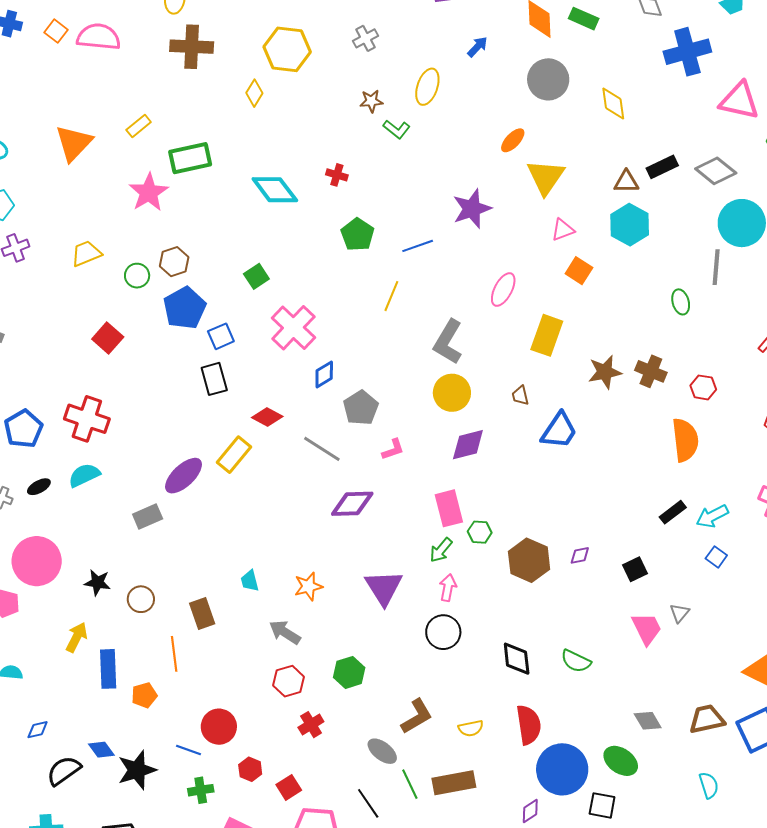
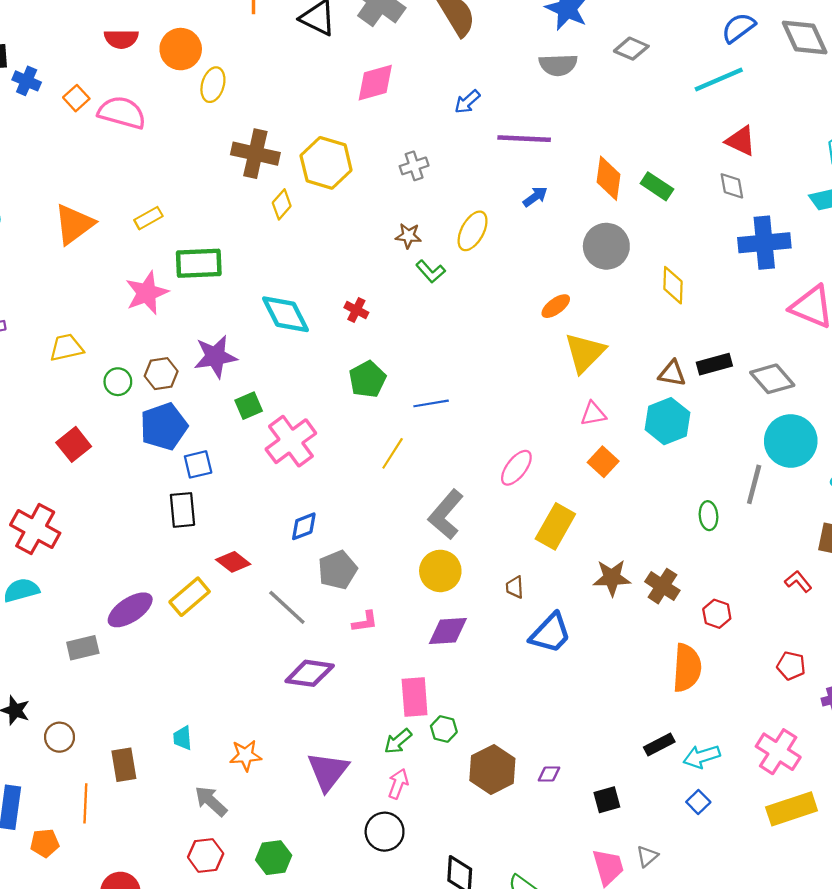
brown cross: (192, 47) -> (255, 154), moved
purple star: (472, 209) -> (215, 357), moved
pink cross: (293, 328) -> (291, 441), moved

